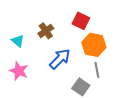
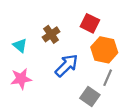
gray line: (97, 70) -> (108, 78), turned 35
pink star: (19, 71) -> (21, 79), turned -30

